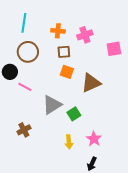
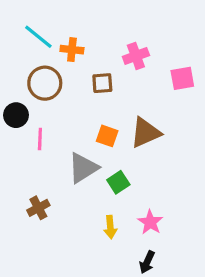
cyan line: (24, 23) -> (38, 37), turned -60
orange cross: (58, 31) -> (72, 50), moved
orange square: (67, 72) -> (107, 136), moved
pink line: (25, 87) -> (40, 139), turned 64

